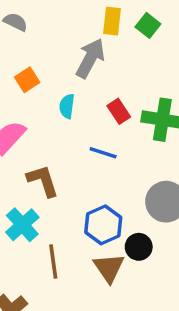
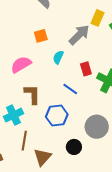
blue hexagon: (103, 225) -> (57, 116), moved
brown triangle: (109, 268) -> (42, 157), moved

